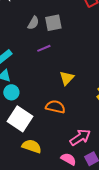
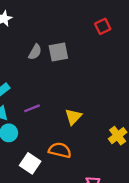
purple line: (44, 48) -> (32, 108), moved
white square: (20, 119) -> (30, 163), moved, size x0.7

